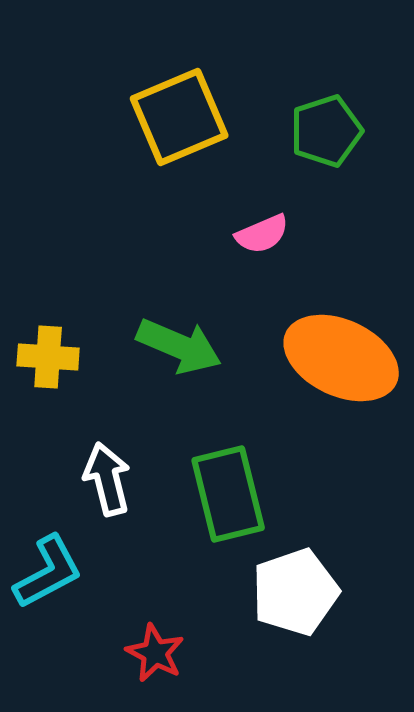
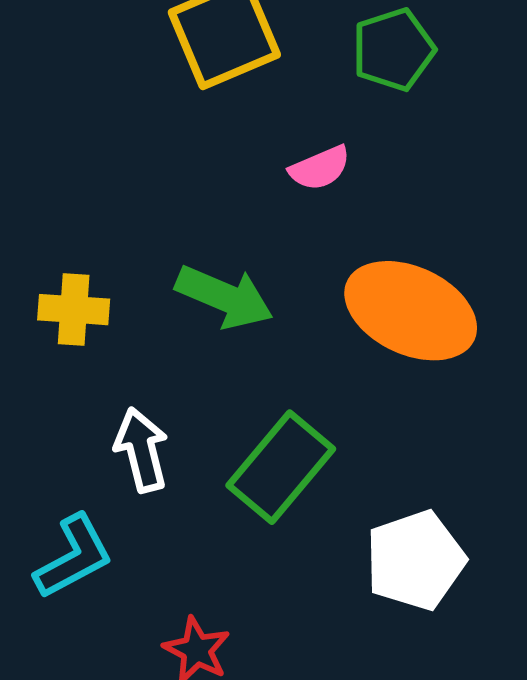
green rectangle: (228, 494) -> (281, 467), turned 54
white pentagon: (295, 592) -> (415, 560), moved

